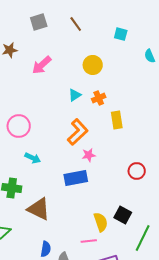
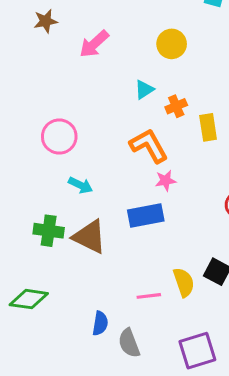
orange cross: (99, 98) -> (176, 106), moved
orange L-shape: (78, 132) -> (149, 146), turned -76
brown triangle: (39, 209) -> (90, 237), moved
pink line: (89, 241) -> (149, 296), moved

